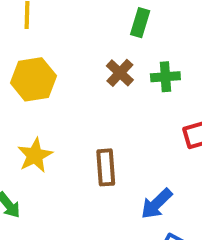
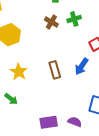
blue arrow: (157, 204) -> (82, 66), moved

